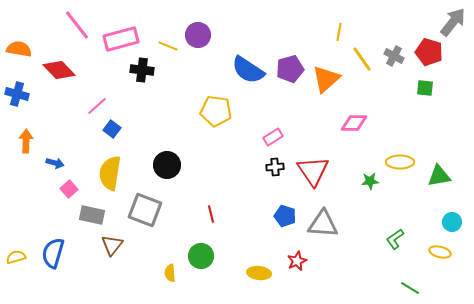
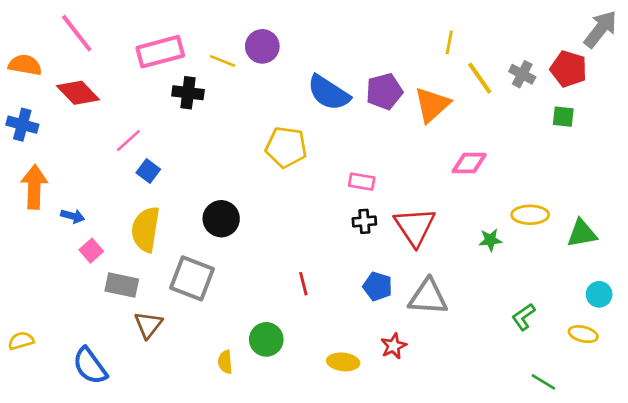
pink line: (77, 25) -> (77, 33), moved
pink rectangle: (273, 137) -> (362, 182), turned 42
orange arrow: (26, 141) -> (34, 187), size x1.4
red line: (211, 214) -> (303, 284), moved
blue semicircle: (53, 253) -> (90, 366), moved, turned -52

